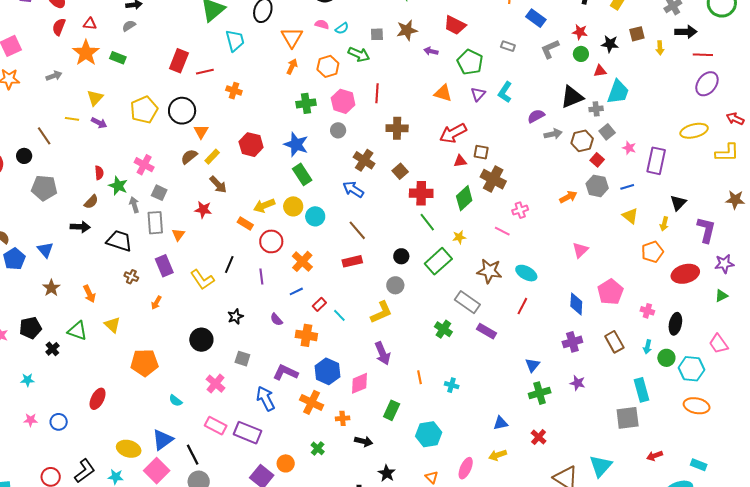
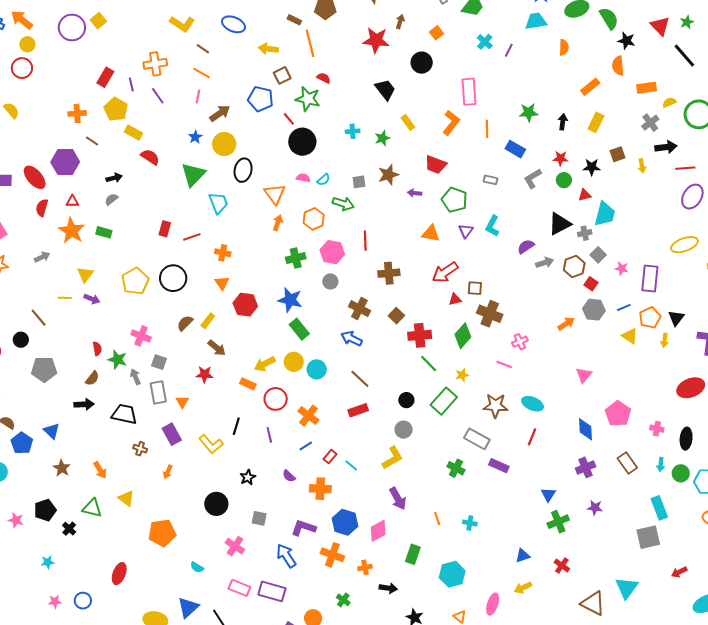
red rectangle: (179, 61) -> (165, 229), size x0.7
orange triangle: (201, 132) -> (222, 283), moved
orange pentagon: (652, 252) -> (650, 318), moved

